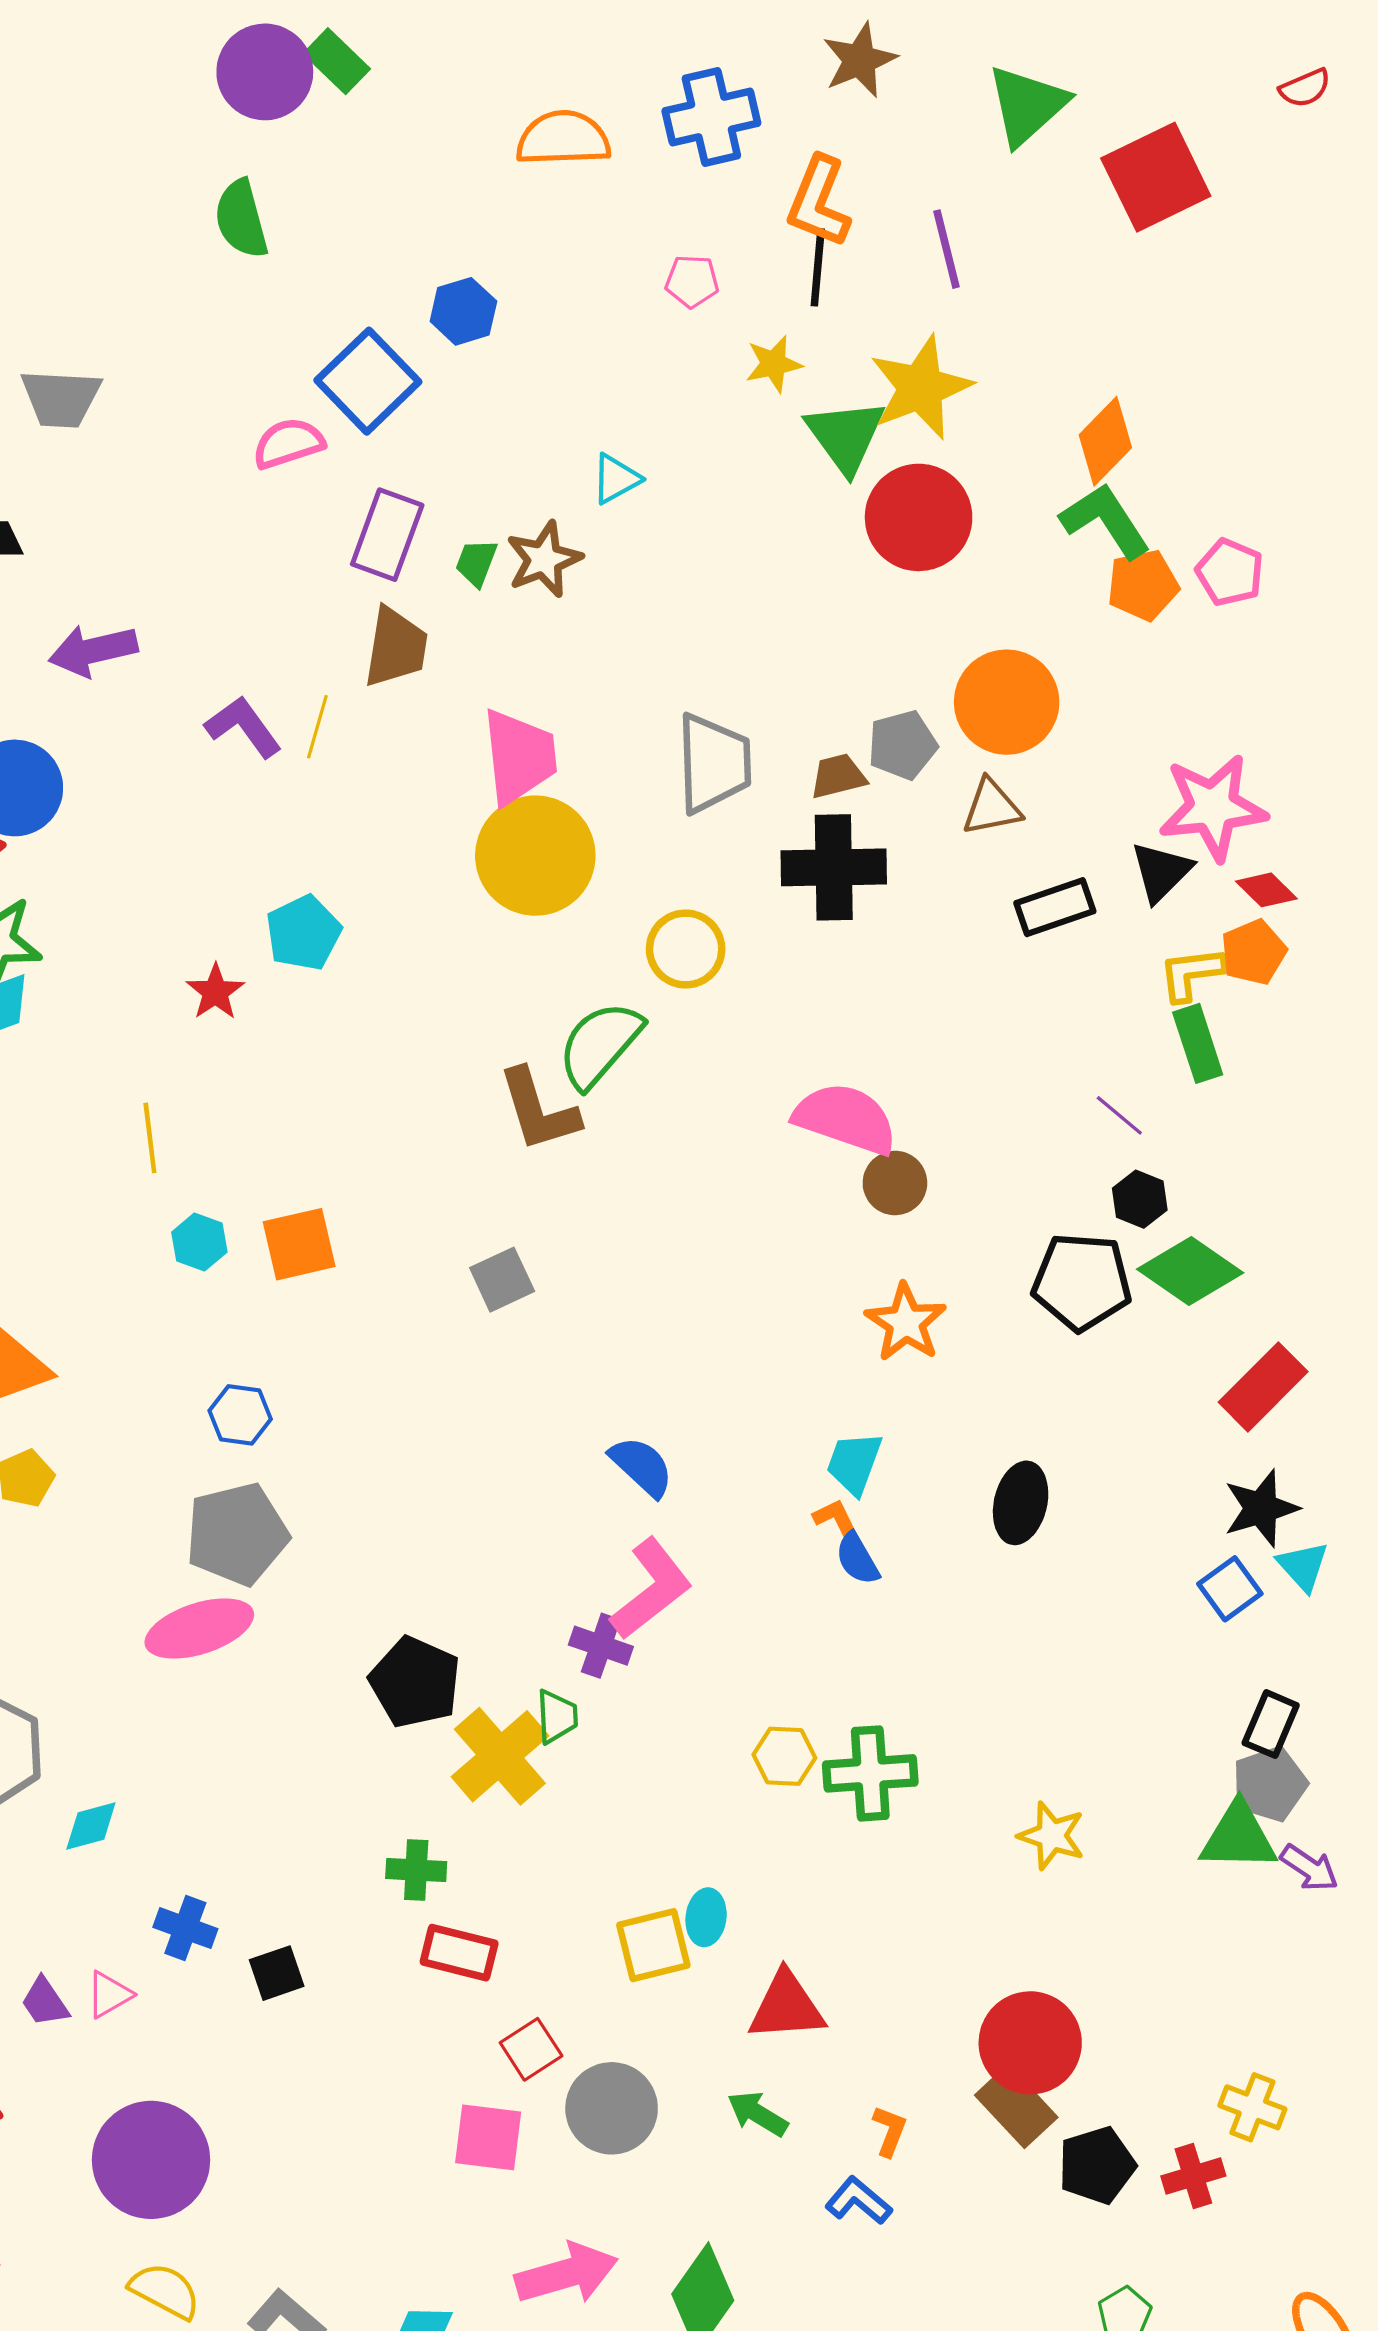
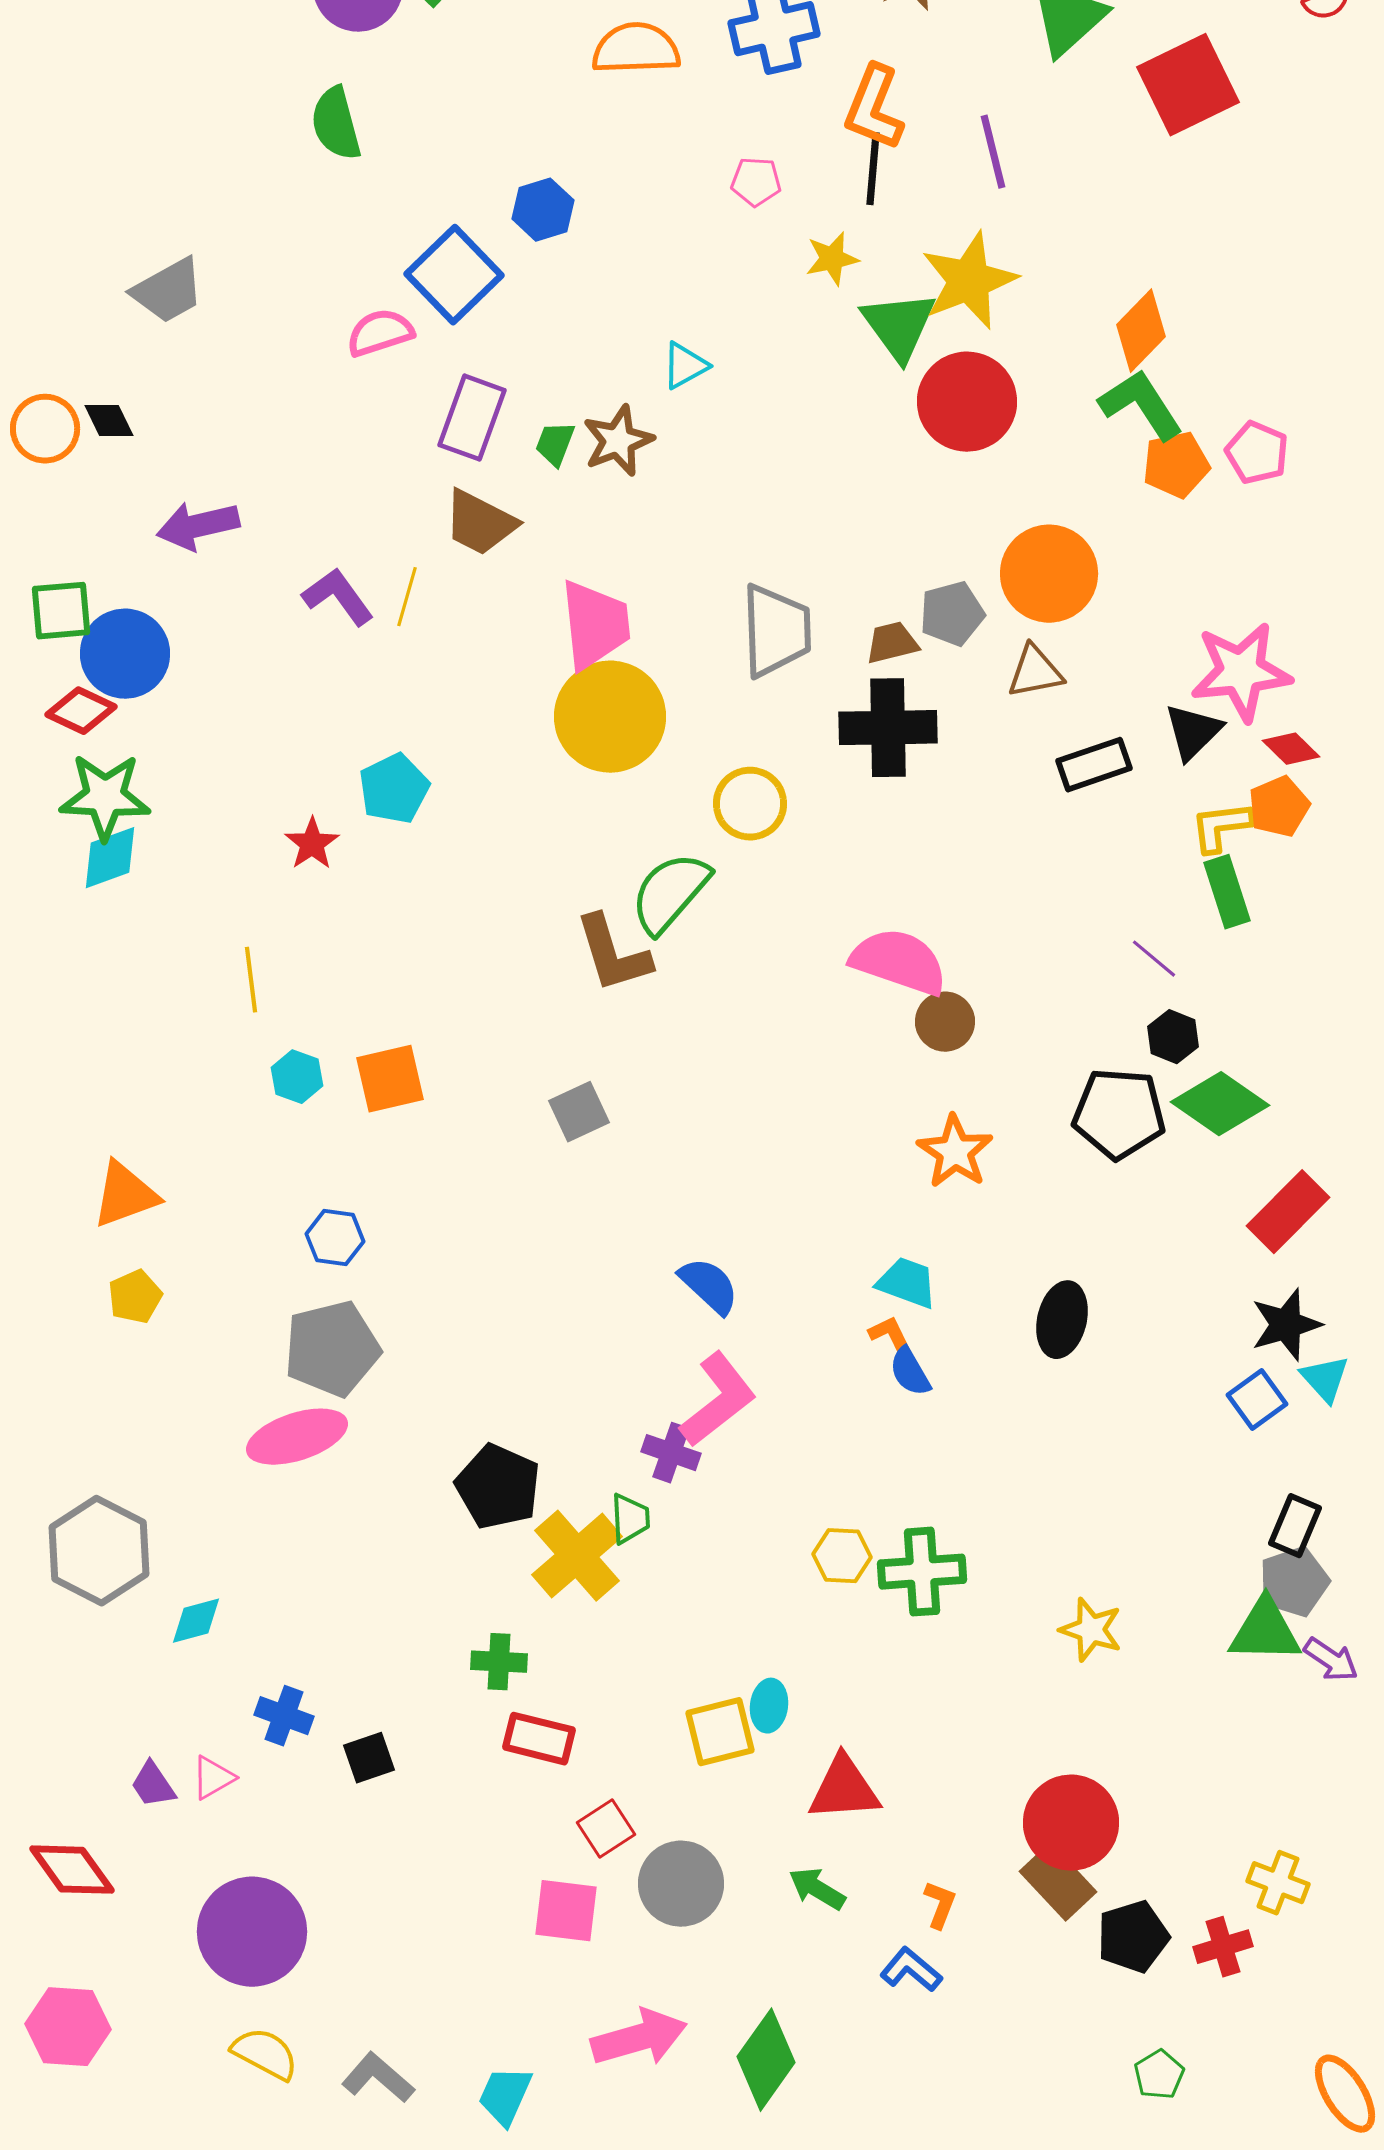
gray trapezoid: (61, 398) -> (168, 291), turned -32
brown trapezoid: (396, 647) -> (480, 523), turned 108
cyan trapezoid: (854, 1463) -> (907, 1283), turned 90

